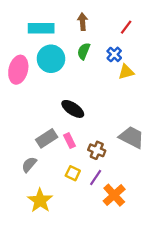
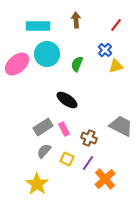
green semicircle: (84, 51) -> (77, 64), moved
pink ellipse: (18, 70) -> (17, 64), turned 35
gray semicircle: (29, 165) -> (44, 151), moved

